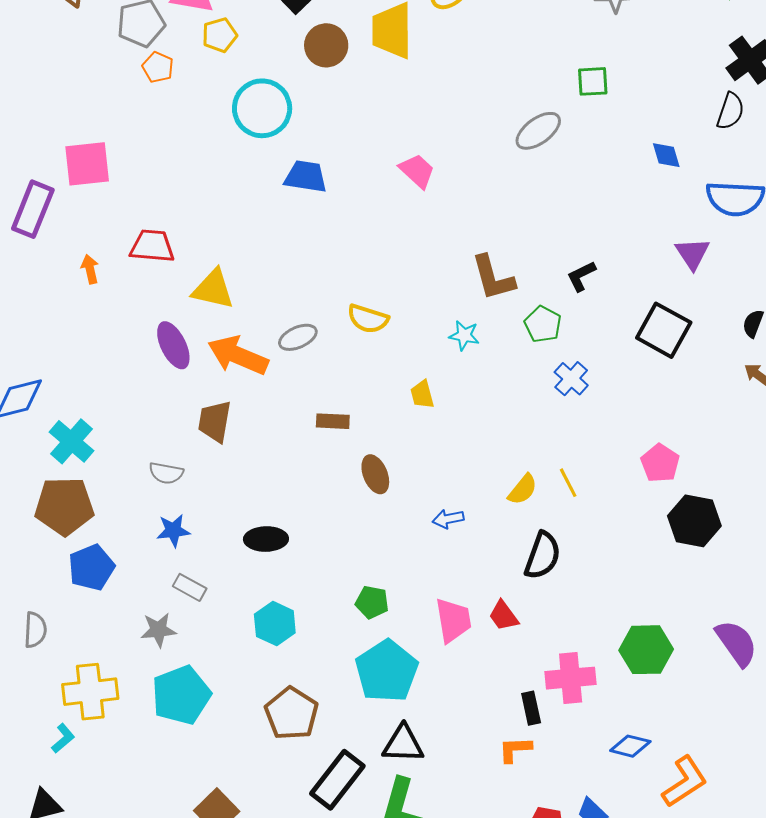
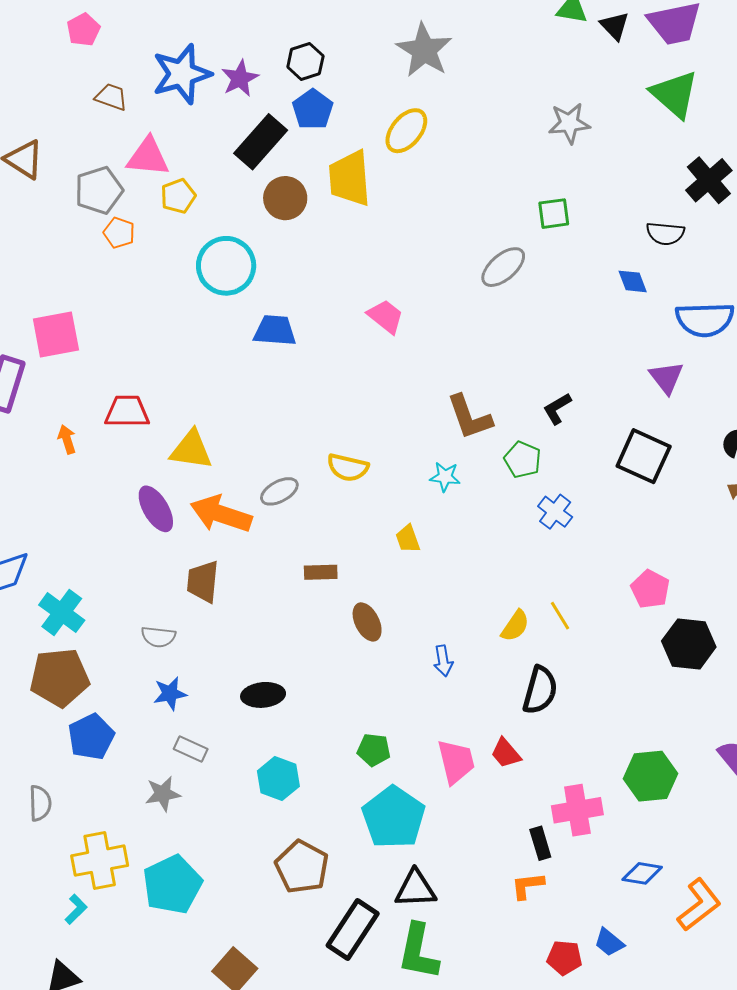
black semicircle: (730, 111) -> (665, 234), moved, turned 81
blue arrow: (448, 519) -> (443, 661), turned -84
cyan pentagon: (181, 695) -> (172, 885), moved

